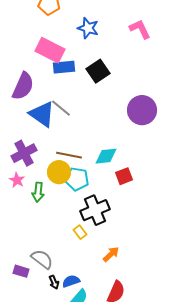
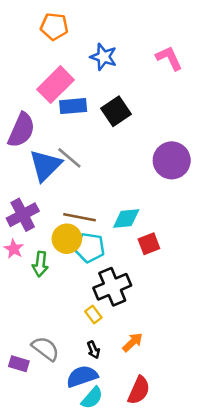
pink rectangle: (50, 50) -> (55, 85), turned -72
blue triangle: (42, 114) -> (45, 165), turned 40
blue semicircle: (71, 281) -> (82, 376), size x1.4
black arrow: (54, 282) -> (93, 350), moved

